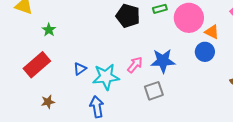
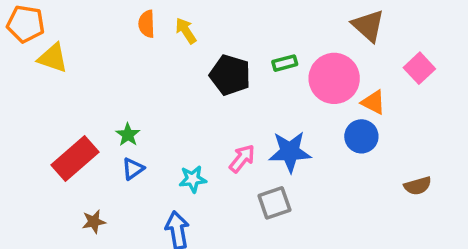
green star: (49, 30) -> (128, 135), moved
blue triangle: (80, 69) -> (133, 169), moved
cyan star: (106, 77) -> (193, 179), size x0.6

